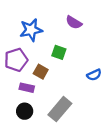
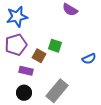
blue star: (31, 30) -> (17, 17), moved
green square: (59, 52) -> (55, 46), moved

